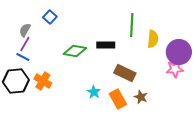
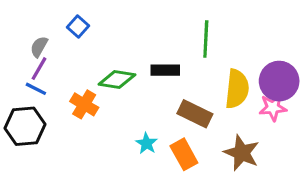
yellow semicircle: (153, 39) -> (237, 89), moved, size x1.4
orange cross: (43, 81) -> (84, 104), moved
brown star: (141, 97) -> (242, 153), moved, size x1.6

